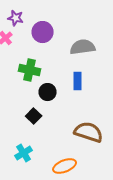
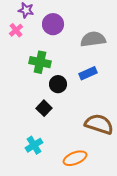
blue rectangle: (78, 81) -> (88, 73), turned 66

